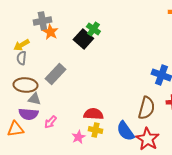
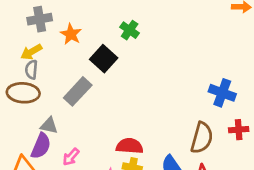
gray cross: (42, 21) -> (40, 19), moved
black square: (83, 39) -> (104, 59), moved
brown ellipse: (25, 85) -> (23, 93), moved
purple semicircle: (28, 114) -> (41, 146), turned -72

